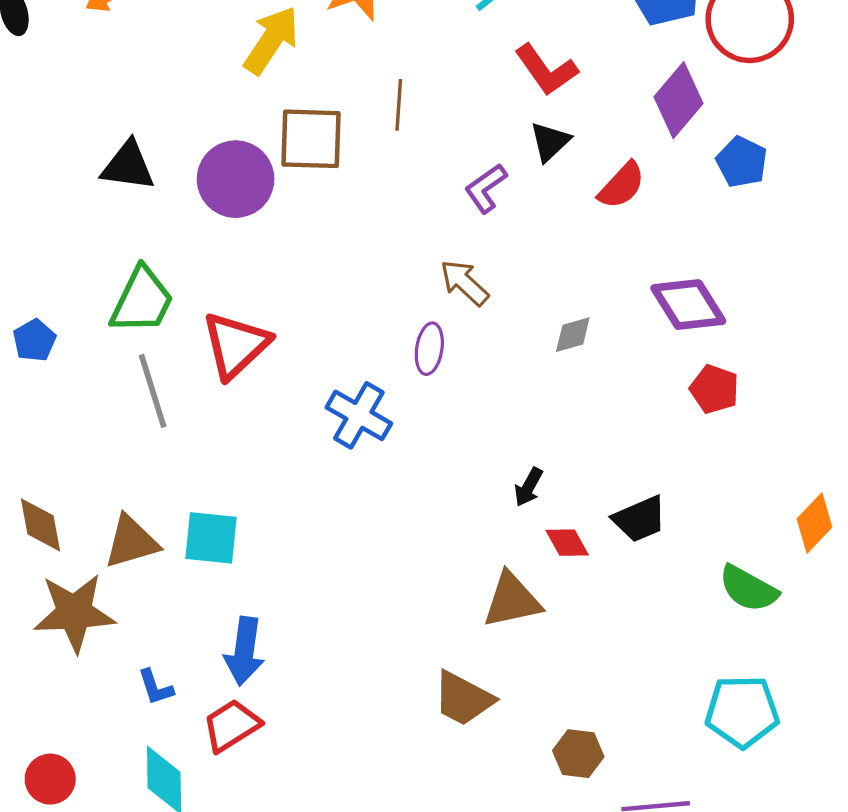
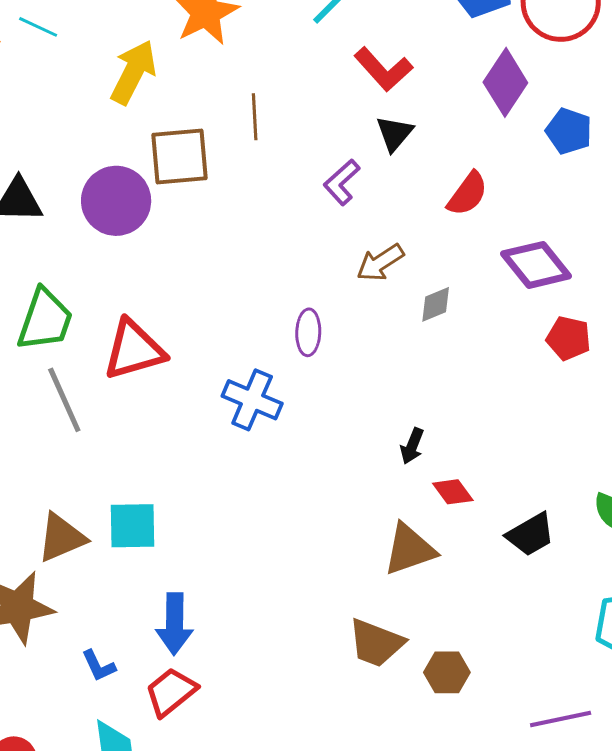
red semicircle: (622, 185) -> (468, 194), moved
brown arrow: (464, 283) -> (380, 263), moved, turned -69
red triangle: (236, 345) -> (134, 350), turned 34
black trapezoid: (640, 519) -> (531, 534), moved
brown hexagon: (578, 754) -> (447, 672), moved

